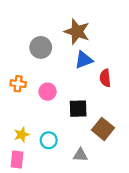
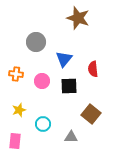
brown star: (77, 32) -> (78, 18), moved
blue triangle: (84, 60) -> (64, 59), moved, turned -30
black square: (78, 109) -> (69, 86), moved
yellow star: (21, 135) -> (19, 110), moved

